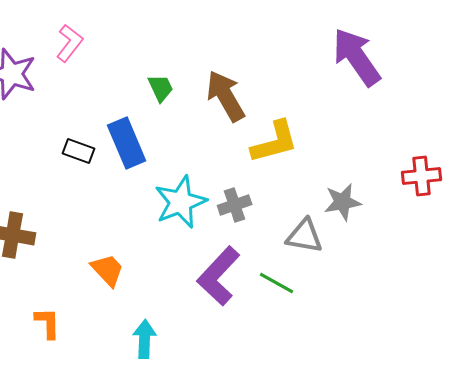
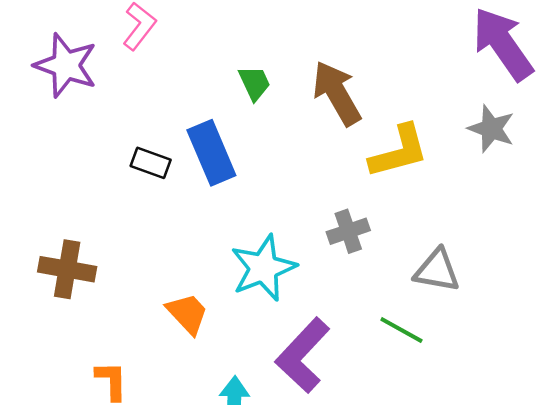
cyan star: (181, 202) -> (263, 268), moved
gray star: (343, 202) -> (491, 129), moved, turned 30
purple L-shape: (219, 276) -> (303, 355), moved

